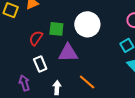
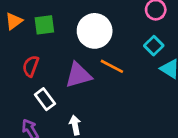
green square: (56, 29) -> (44, 25), moved
orange line: (87, 82) -> (112, 66), moved

